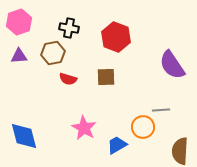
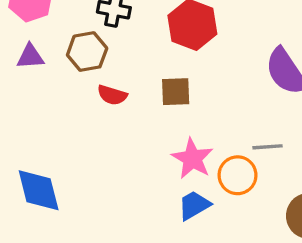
pink star: (84, 128) -> (192, 159), moved

